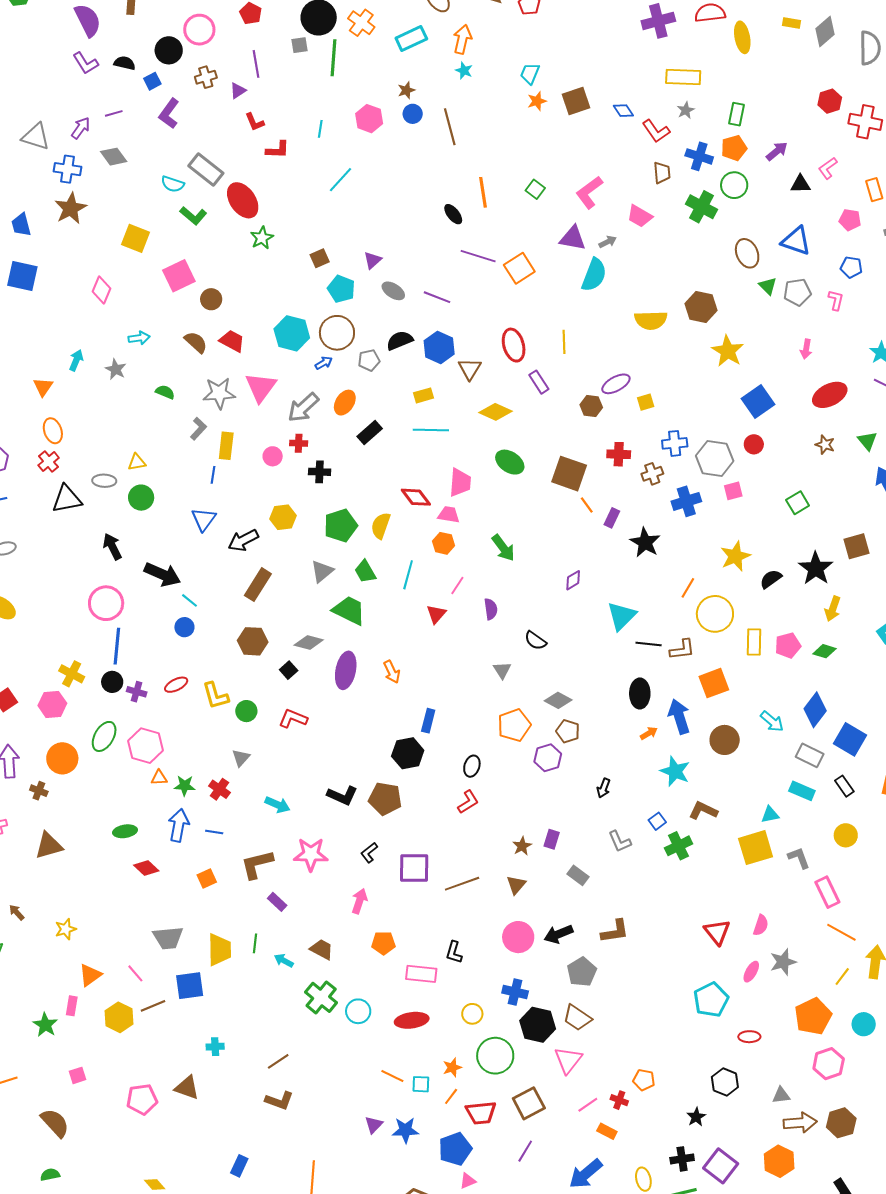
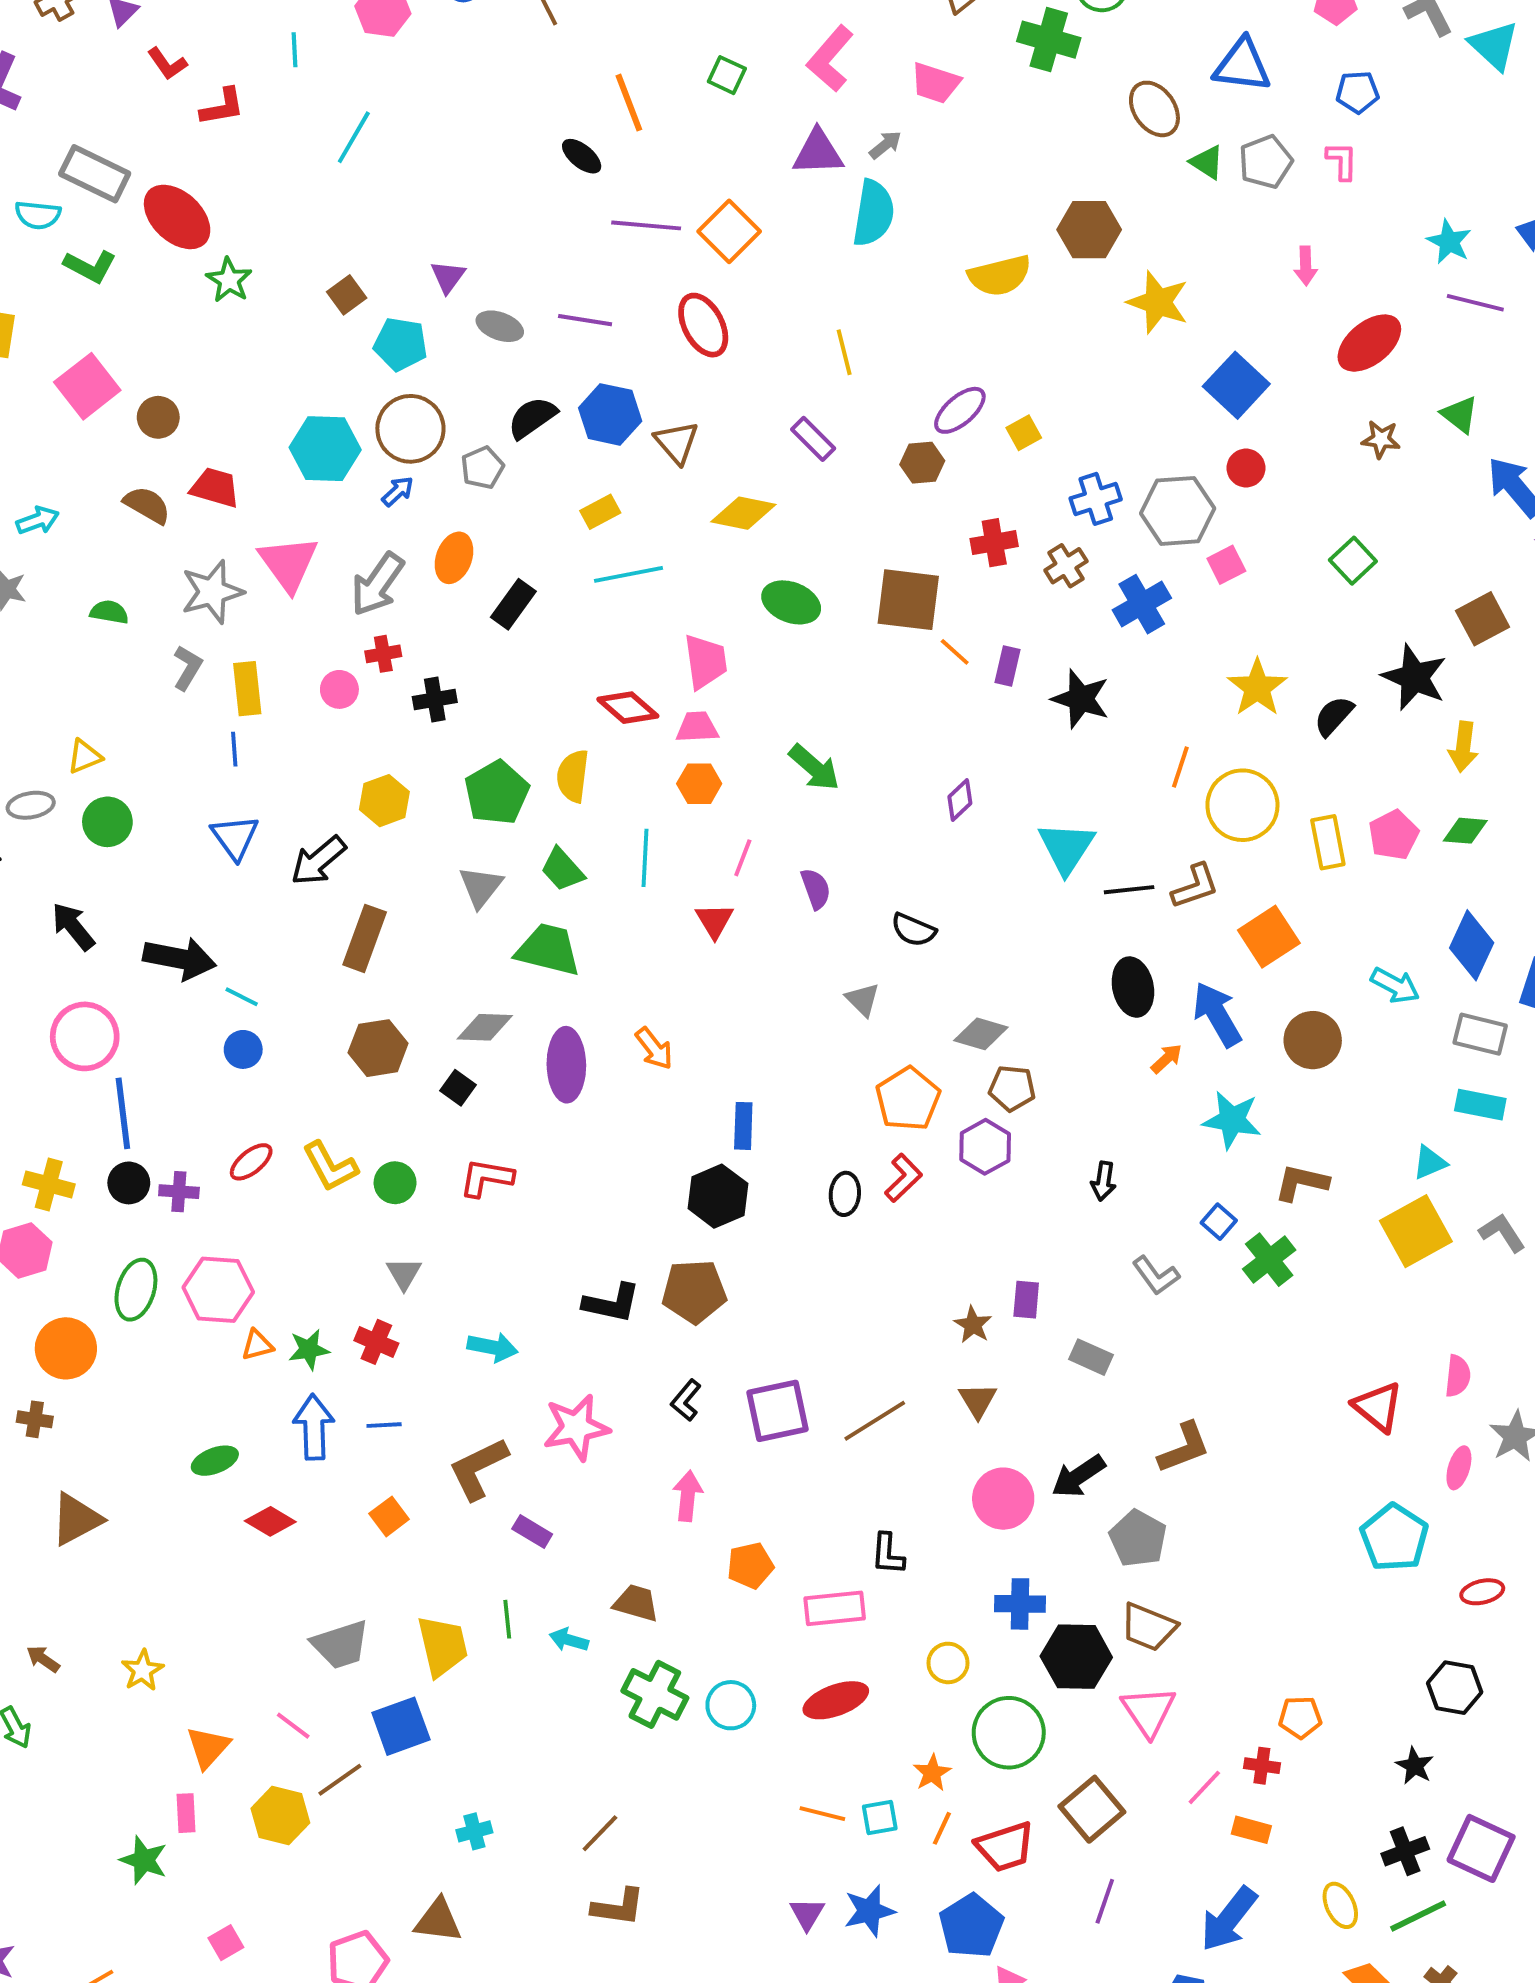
red ellipse: (514, 345) -> (703, 325), moved
red L-shape: (468, 802) -> (903, 1178), moved

